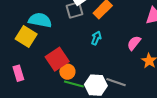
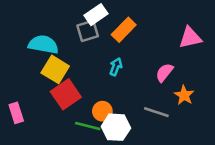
yellow square: (26, 37) -> (55, 69), moved
orange circle: (67, 72) -> (102, 111), moved
gray line: (116, 82) -> (156, 112), moved

